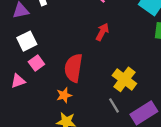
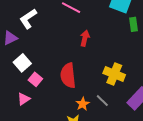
orange star: (64, 95) -> (83, 104), moved
gray line: (114, 105) -> (102, 101), moved

